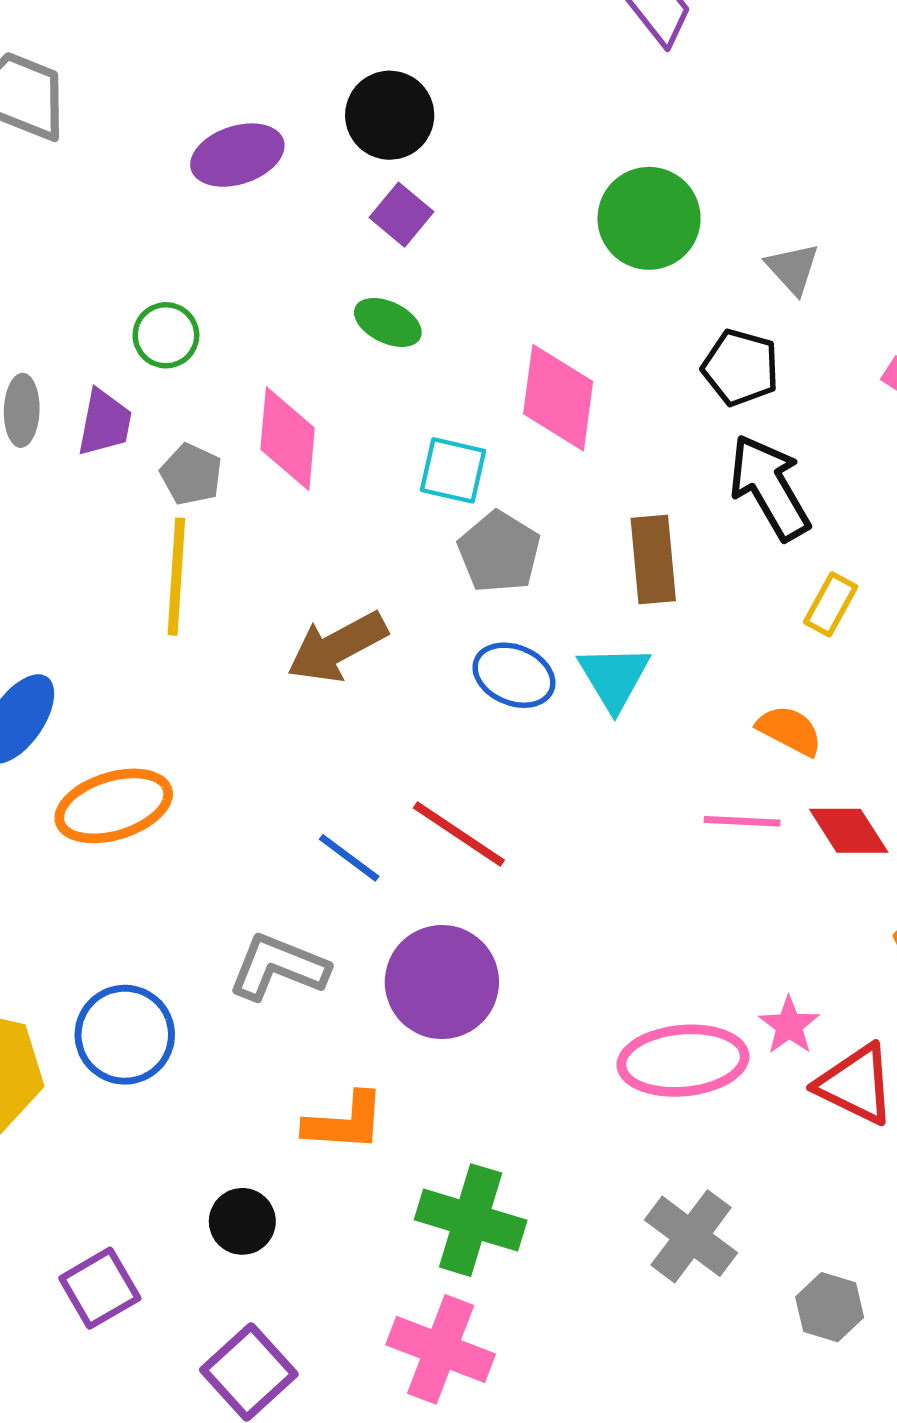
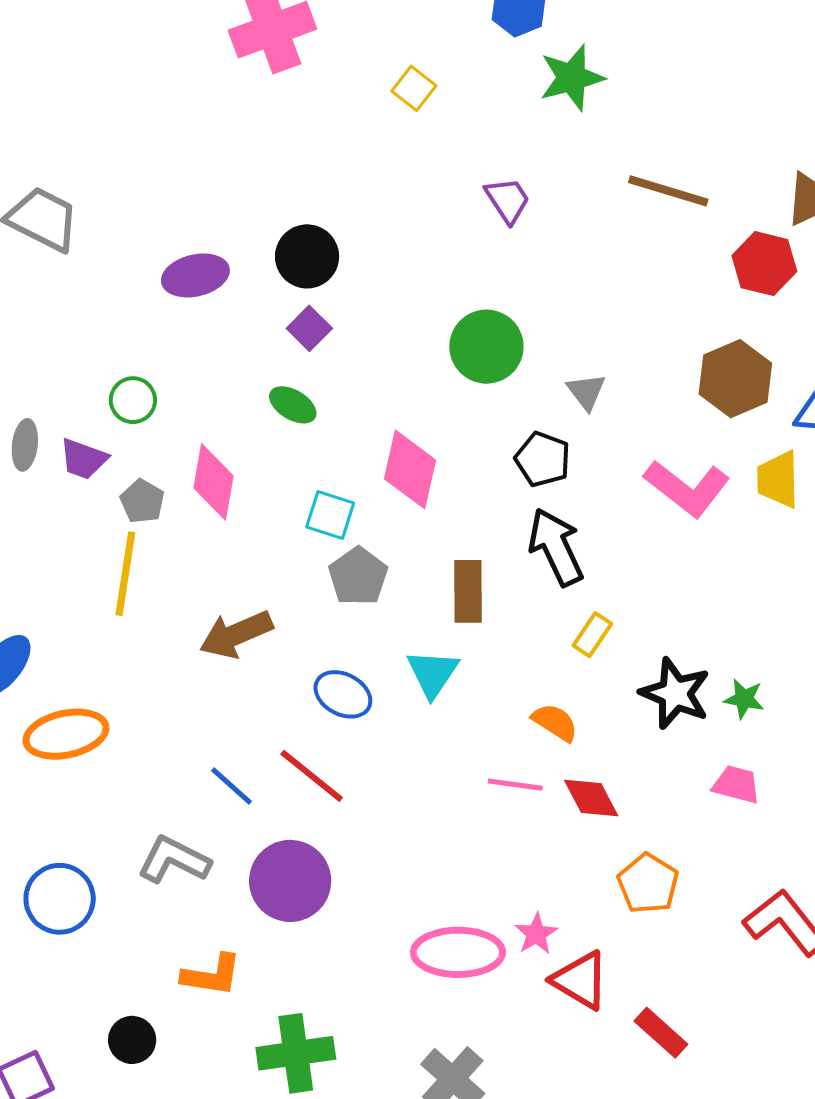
purple trapezoid: (105, 423) -> (83, 459), turned 94
blue ellipse: (514, 675) -> (343, 694), moved
green cross: (471, 1220) -> (296, 1053), turned -30

